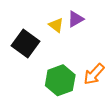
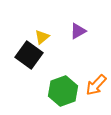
yellow triangle: (56, 25) -> (42, 37), moved, turned 42

